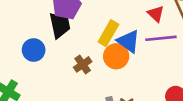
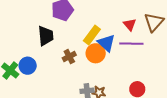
black trapezoid: (60, 25) -> (46, 36), moved
blue circle: (34, 50) -> (28, 66), moved

